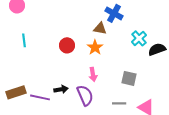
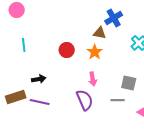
blue cross: (114, 13) -> (114, 18), turned 30
black arrow: (61, 89) -> (39, 79), moved
gray line: (119, 103) -> (118, 100), moved

